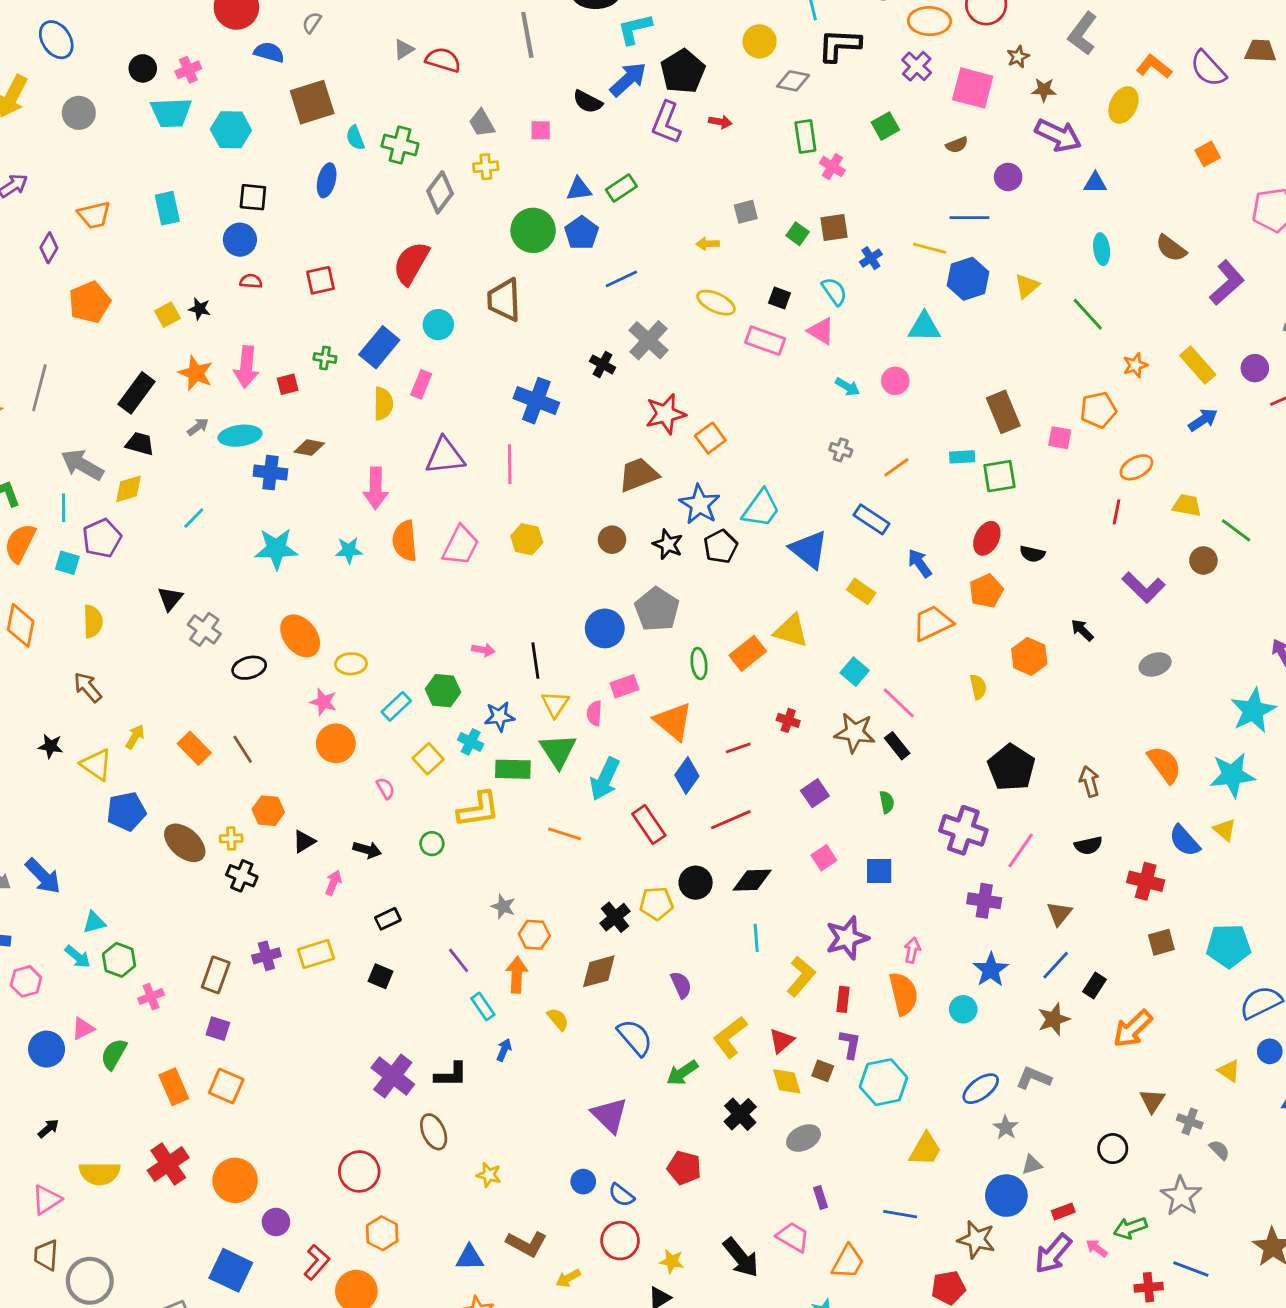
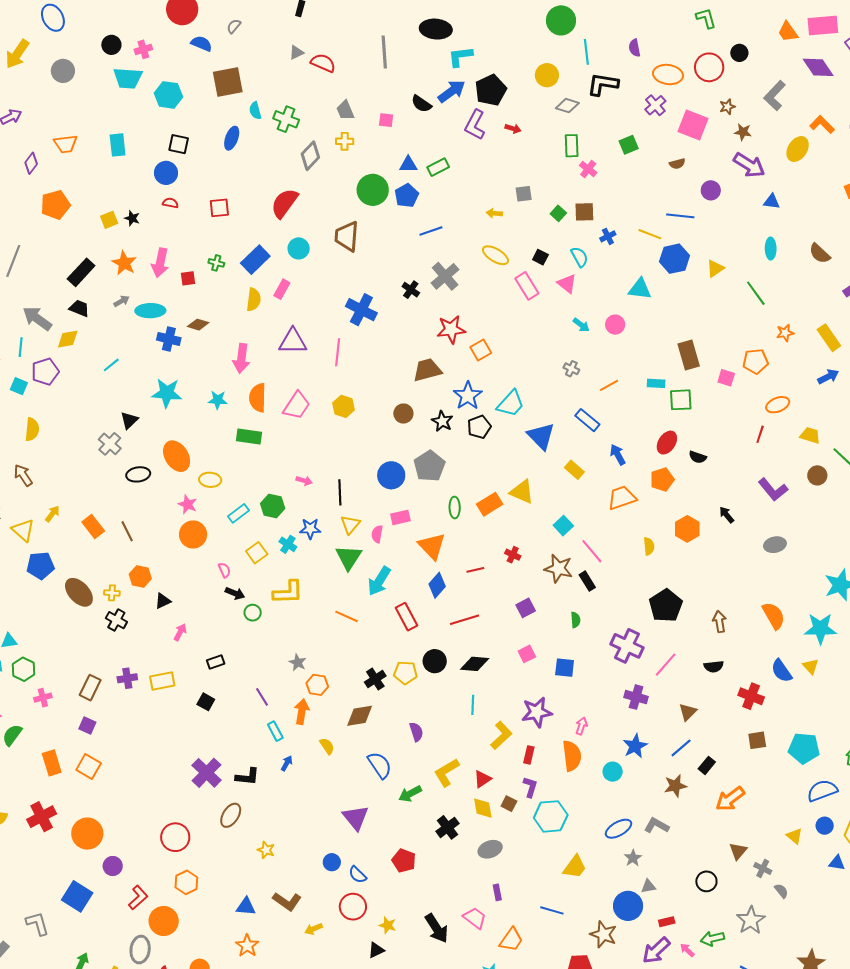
pink rectangle: (765, 341) -> (527, 286), turned 32
black triangle: (170, 598) -> (129, 420), moved
green rectangle: (513, 769) -> (249, 437), moved
black arrow: (367, 850) -> (235, 593), moved
brown ellipse: (434, 1132) -> (231, 815), turned 50

